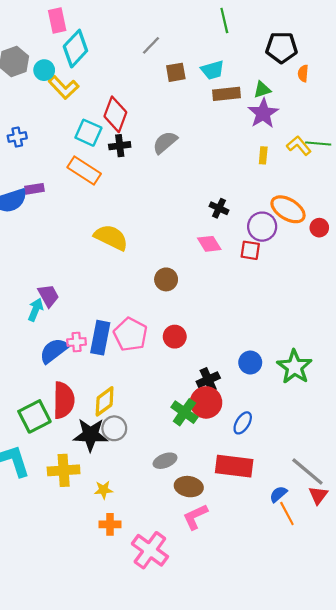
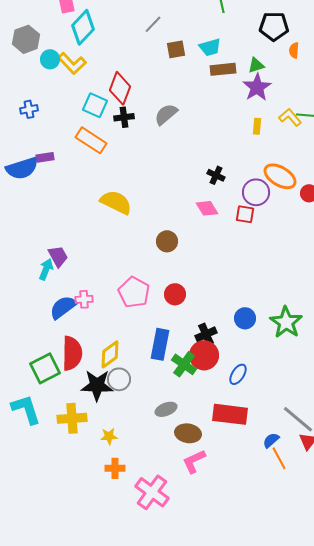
cyan circle: (44, 70) -> (50, 59), moved
blue rectangle: (100, 338) -> (160, 344), moved

